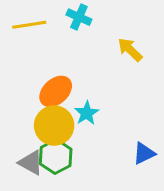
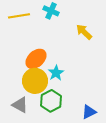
blue triangle: (144, 153) -> (89, 112), moved
green hexagon: (56, 157) -> (51, 101), moved

